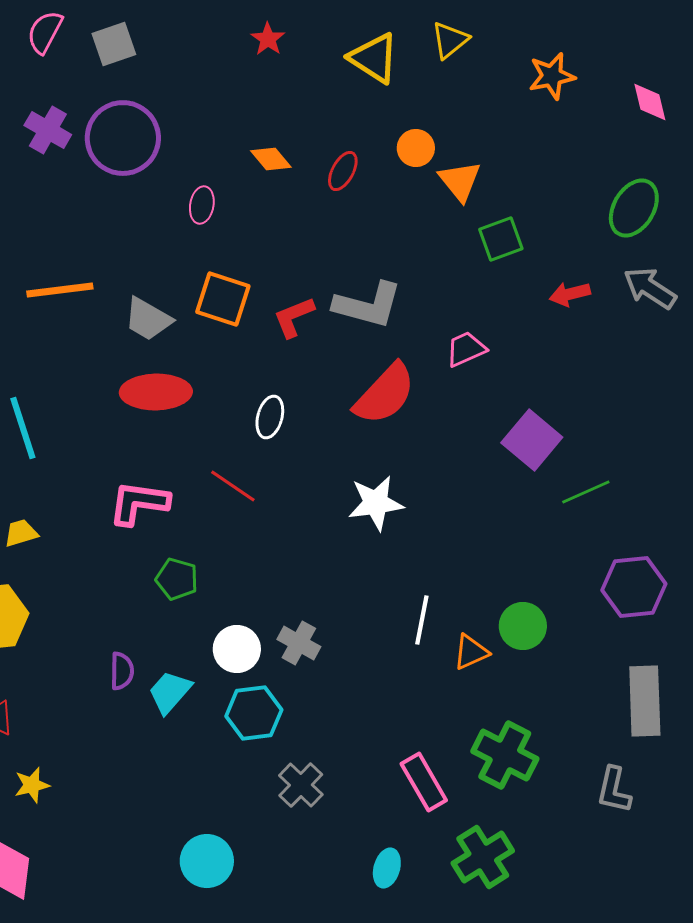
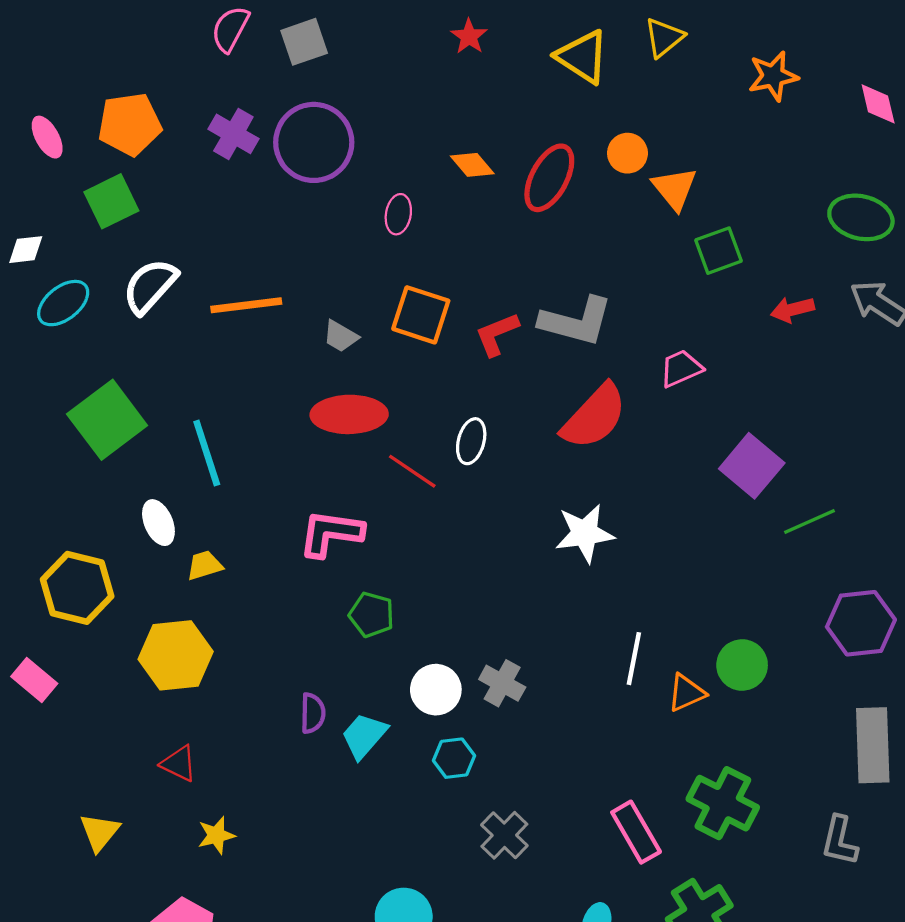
red ellipse: (343, 171) -> (549, 178), size x1.6
green ellipse: (634, 208) -> (861, 217), turned 72
gray trapezoid: (148, 319) -> (341, 336), size x0.7
red line: (233, 486) -> (412, 471), moved
cyan hexagon: (254, 713) -> (454, 758), size x0.7

